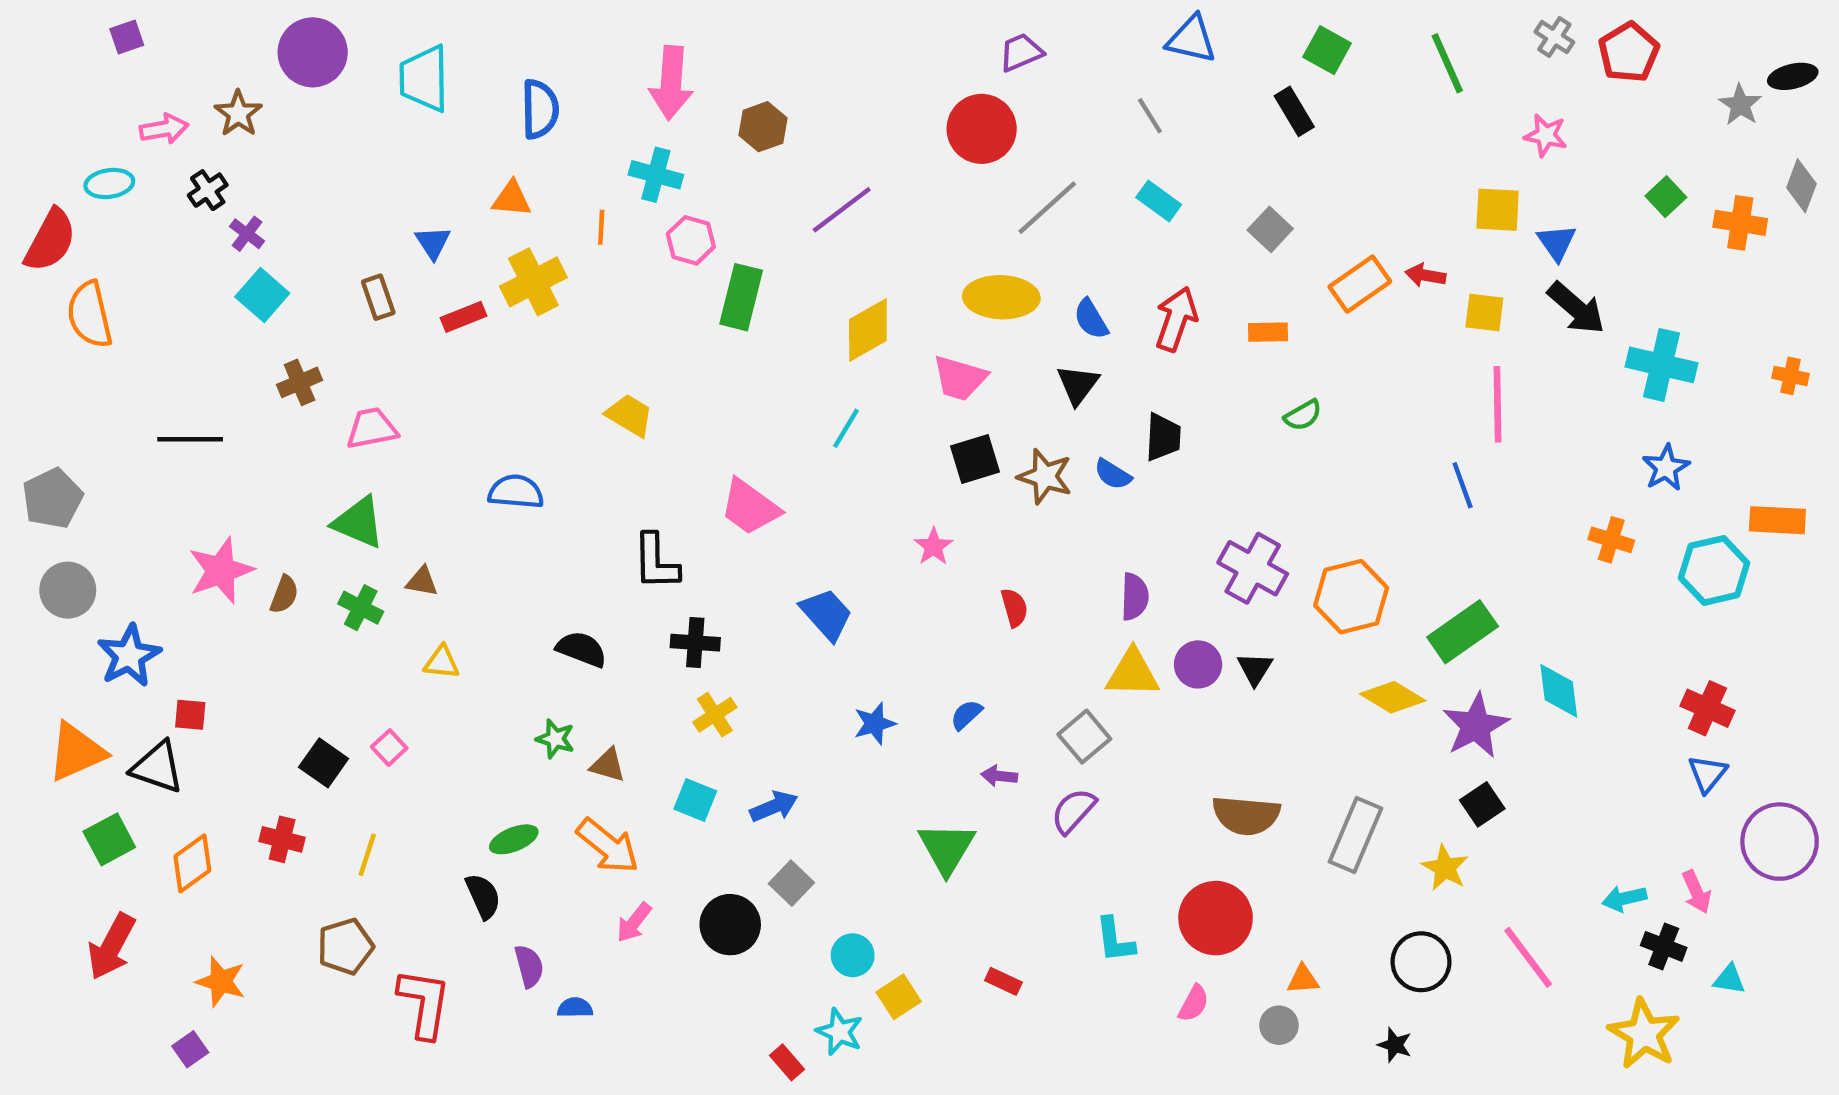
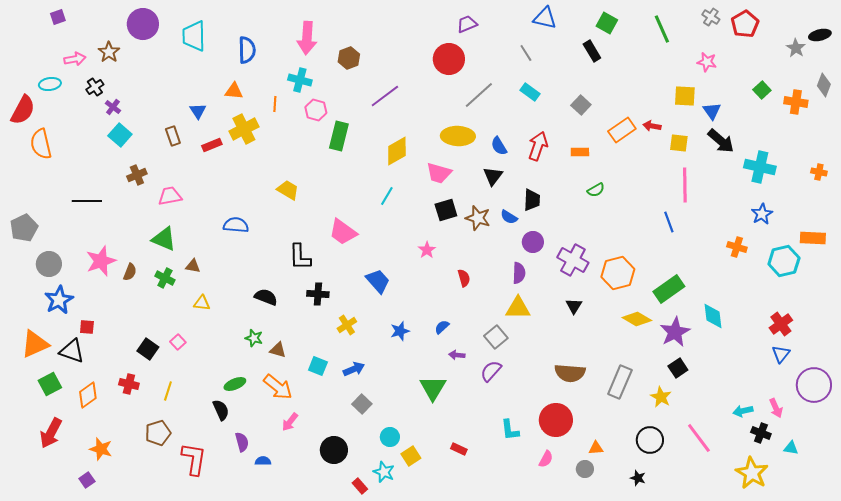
gray circle: (68, 590) -> (49, 264), moved
purple circle: (1198, 664) -> (533, 242), moved
red cross: (1707, 708) -> (781, 324), turned 30
yellow cross: (715, 715) -> (347, 325), moved
black circle: (730, 925) -> (334, 450), moved

